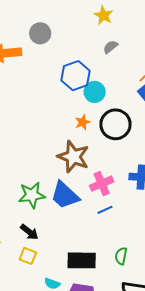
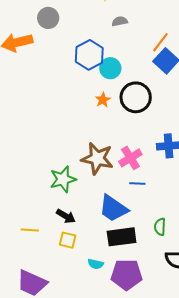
gray semicircle: (110, 47) -> (120, 21), turned 35
brown star: (73, 157) -> (97, 159), moved
blue trapezoid: (65, 195) -> (113, 208), moved
blue line: (105, 210) -> (137, 183), turned 35

